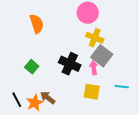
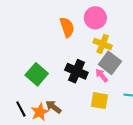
orange semicircle: (37, 24) -> (67, 27), moved
green square: (32, 67) -> (37, 74), size x1.5
pink arrow: (94, 68) -> (102, 75), turned -32

